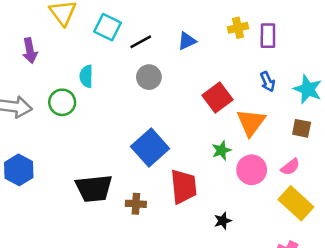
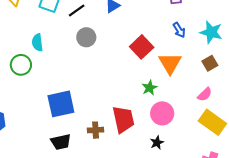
brown square: (302, 128) -> (210, 63), turned -35
blue square: (150, 148) -> (61, 104), moved, turned 36
pink circle: (252, 170) -> (162, 113), moved
black trapezoid: (94, 188) -> (61, 142), moved, size x0.7
brown cross: (136, 204) -> (96, 130), moved

